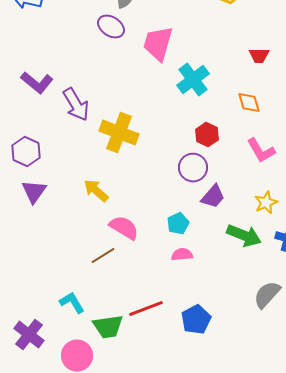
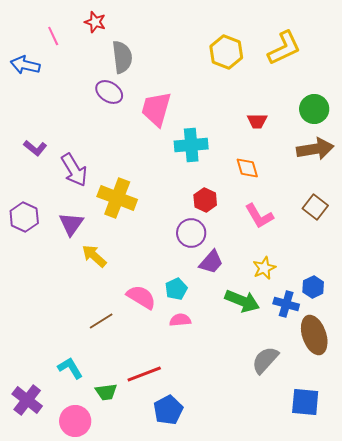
cyan cross: (193, 80) -> (191, 145), turned 32
purple L-shape: (37, 83) -> (35, 148), size x0.7
purple triangle: (34, 192) -> (71, 224), moved
pink semicircle: (124, 228) -> (141, 297), moved
blue pentagon: (196, 320) -> (168, 410), moved
green trapezoid: (108, 327) -> (106, 392), size x0.7

